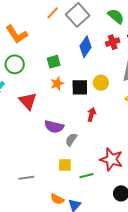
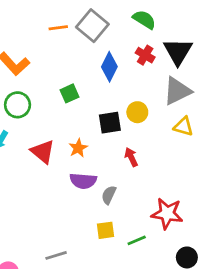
orange line: (53, 13) -> (58, 28), turned 48
red cross: (113, 42) -> (145, 55), turned -32
orange star: (57, 84) -> (78, 148), moved
red arrow: (92, 115) -> (131, 157), turned -32

